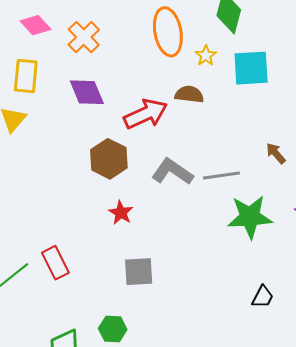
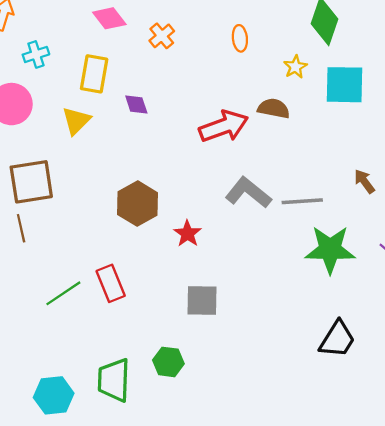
orange ellipse: (168, 32) -> (240, 38), moved, size x0.5
orange cross: (84, 37) -> (162, 36), size x0.7
purple diamond: (87, 92) -> (136, 104), moved, size x0.6
brown hexagon: (109, 159) -> (138, 204), moved
black trapezoid: (263, 297) -> (337, 339), size x1.5

